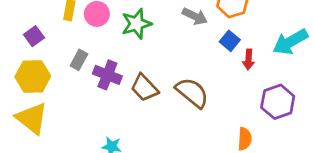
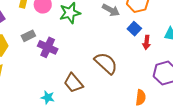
gray rectangle: (79, 60) -> (28, 36), turned 32
brown trapezoid: (144, 88) -> (73, 83), moved

